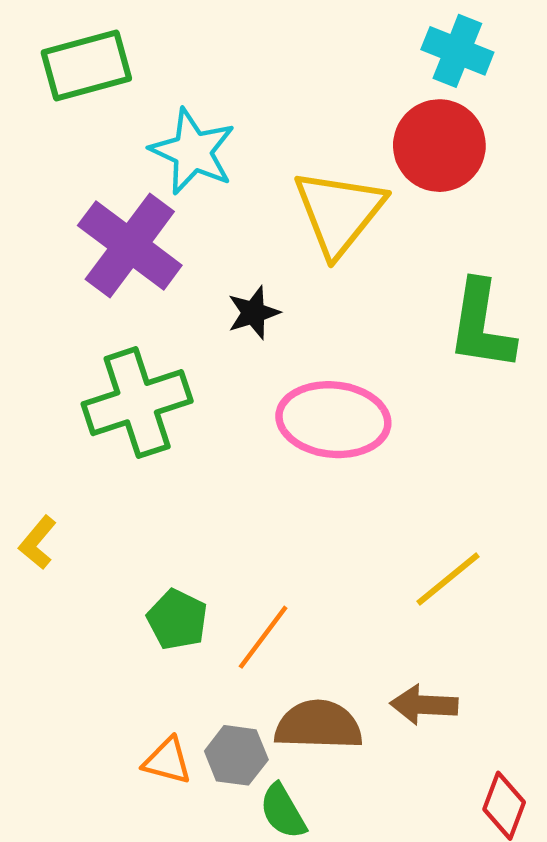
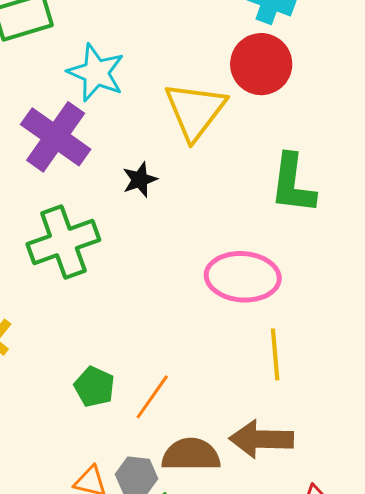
pink ellipse: (333, 420) -> (243, 277), moved
yellow line: (448, 579) -> (275, 354), turned -54
brown arrow: (424, 705) -> (261, 439), size x1.4

